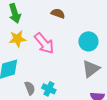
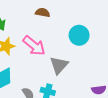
gray triangle: (91, 69) -> (59, 65), moved

